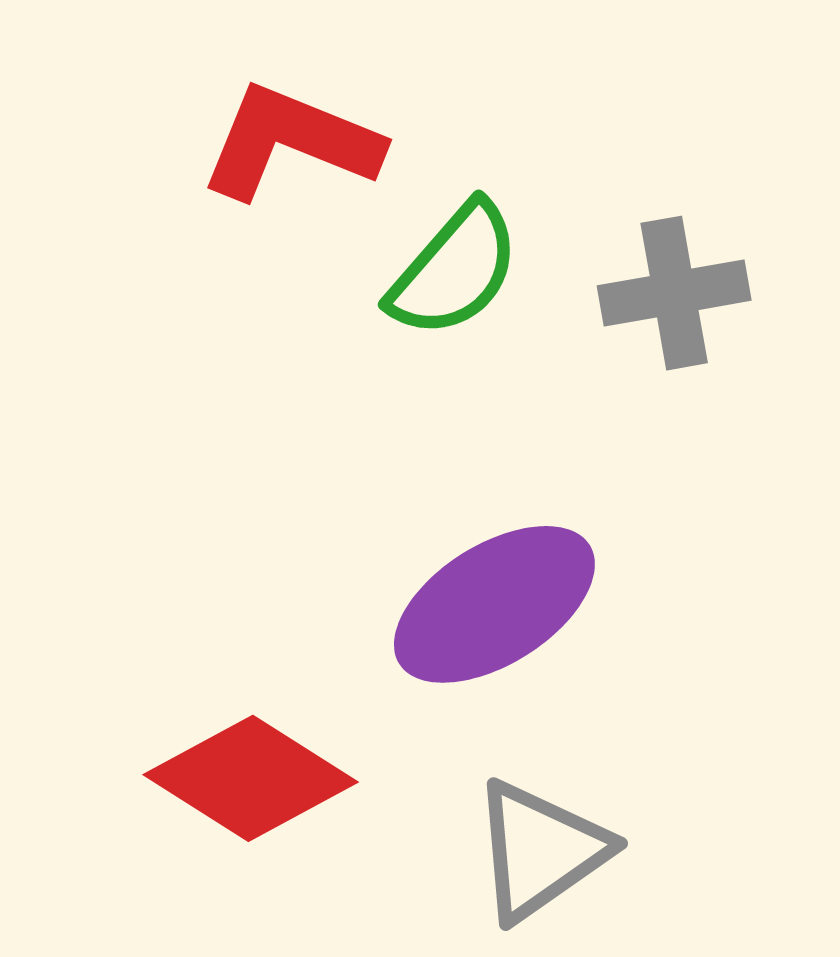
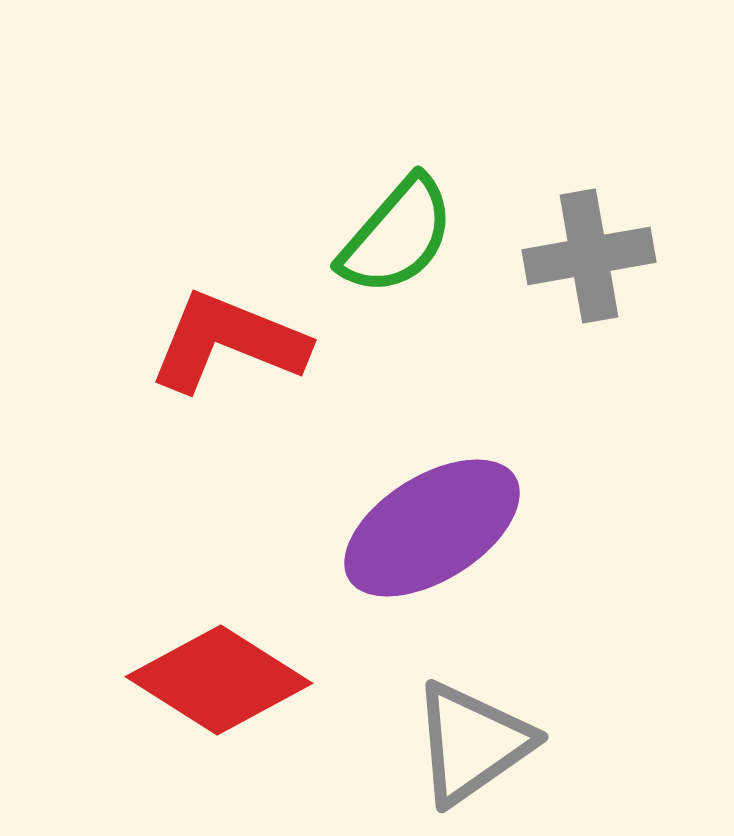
red L-shape: (291, 142) -> (228, 342), moved

